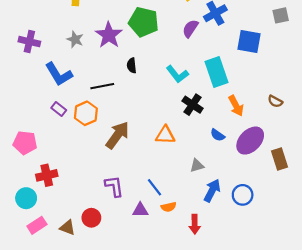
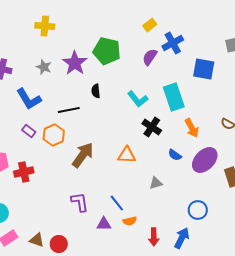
red cross: (47, 175) -> (24, 172), moved
blue arrow: (212, 191) -> (182, 238), moved
red circle: (91, 218) -> (59, 244), moved

